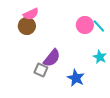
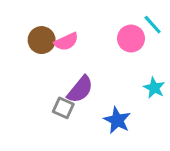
pink semicircle: (31, 14) -> (66, 42), moved
cyan line: (99, 26) -> (153, 25), moved

